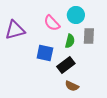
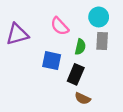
cyan circle: (76, 15) -> (99, 17), moved
black rectangle: (66, 65) -> (76, 74), turned -30

